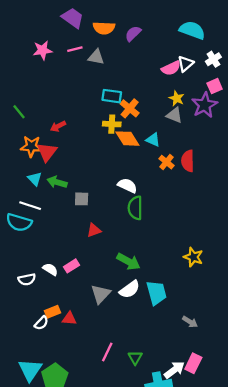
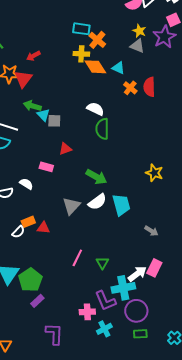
cyan triangle: (35, 179) -> (43, 115), moved
pink rectangle: (72, 266) -> (46, 167), moved, turned 48

